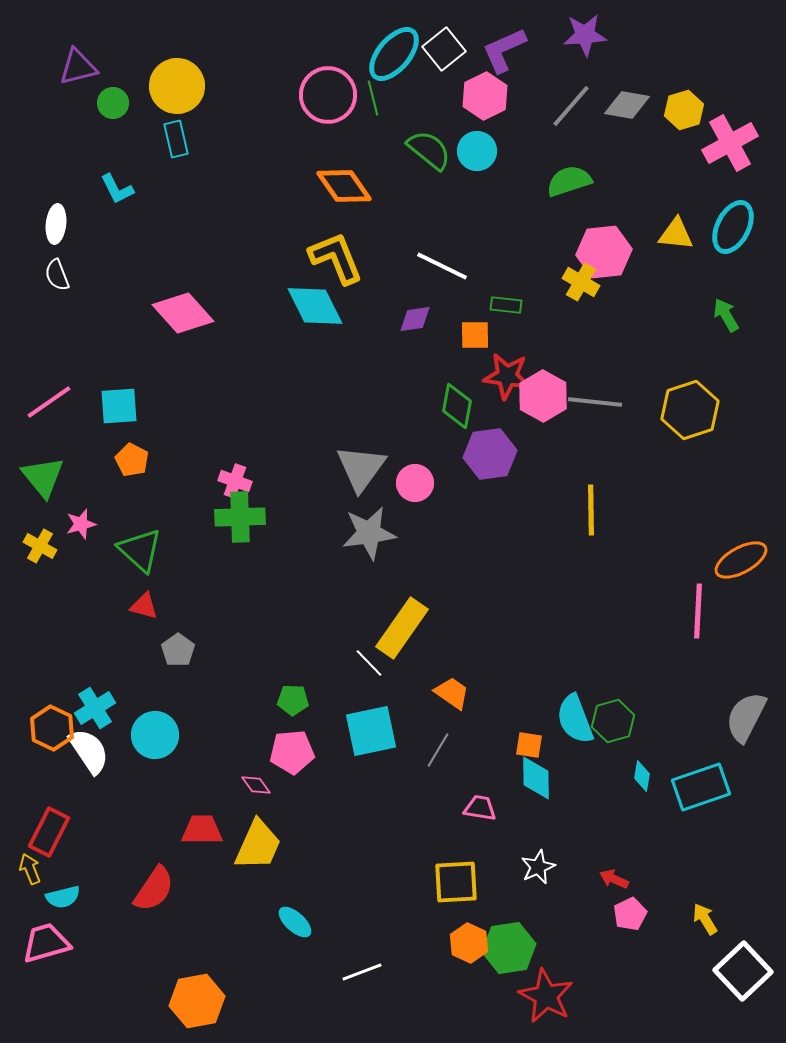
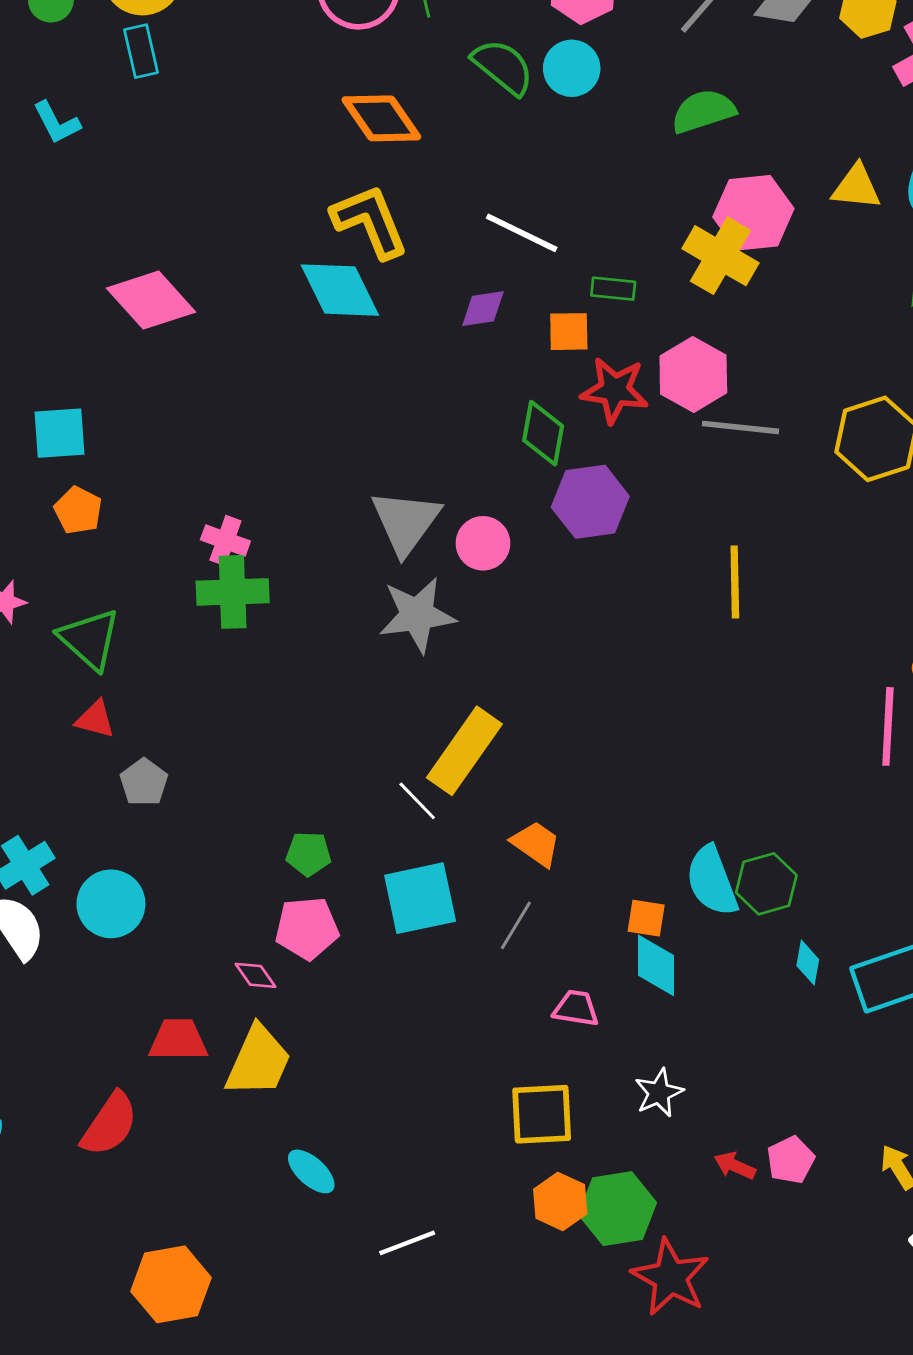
yellow cross: (581, 282) -> (720, 256), size x1.4
pink hexagon: (543, 396) -> (693, 374), moved
red arrow: (614, 879) -> (735, 1166), moved

